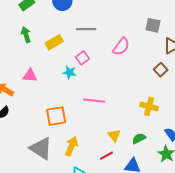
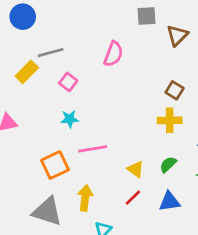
gray line: (86, 29) -> (51, 53), moved
brown square: (161, 70) -> (175, 90), moved
cyan star: (70, 72) -> (70, 119), moved
pink line: (94, 101) -> (93, 149), moved

